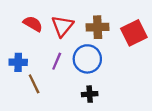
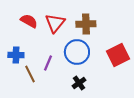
red square: (134, 33) -> (118, 55), moved
purple line: (57, 61) -> (48, 63), moved
black cross: (90, 94) -> (79, 83), turned -32

